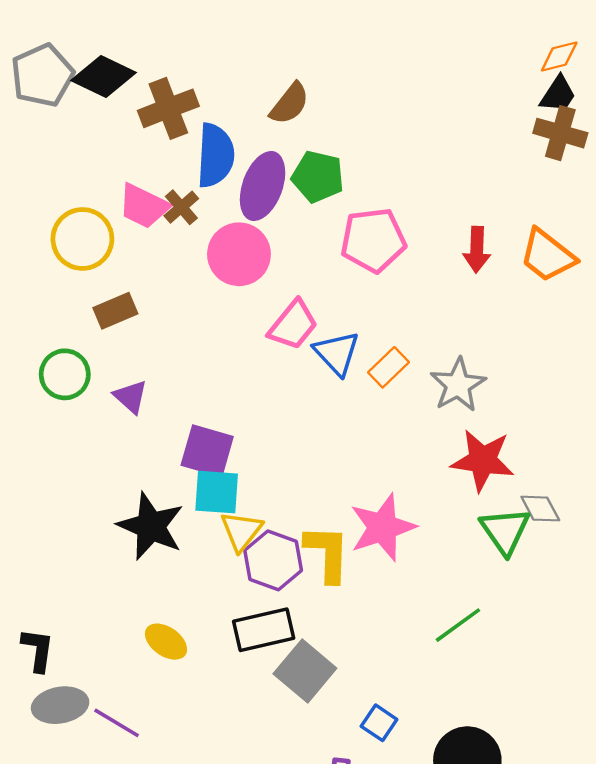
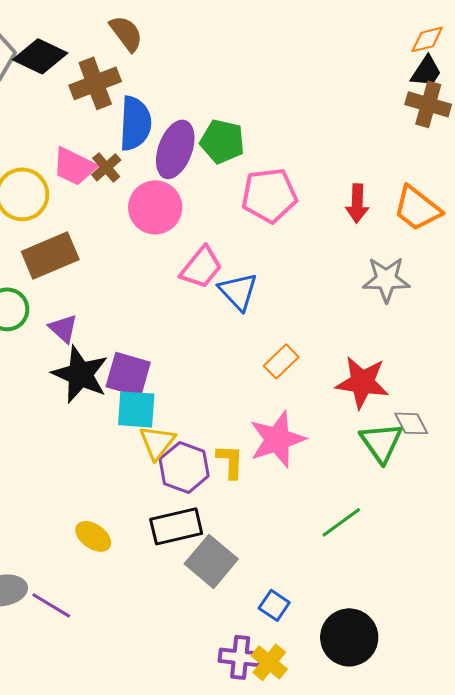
brown semicircle: (290, 104) -> (126, 33), moved, turned -75
brown rectangle: (115, 311) -> (50, 255), size x1.5
orange rectangle: (388, 367) -> (281, 361), moved
gray star: (458, 385) -> (386, 279), moved, turned 30
black star: (151, 526) -> (80, 374), moved
yellow L-shape: (327, 553) -> (230, 461), size x0.7

